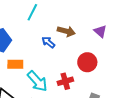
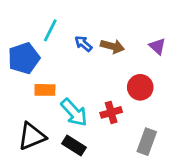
cyan line: (32, 12) -> (50, 30), moved
blue arrow: (48, 42) -> (83, 44), moved

